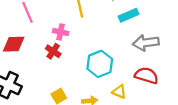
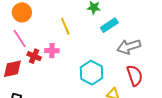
red cross: (53, 51) -> (34, 56), moved
red semicircle: (146, 75) -> (135, 76), turned 65

